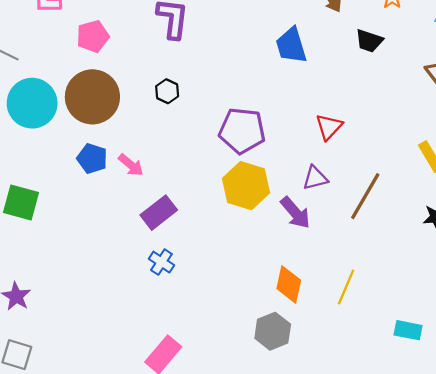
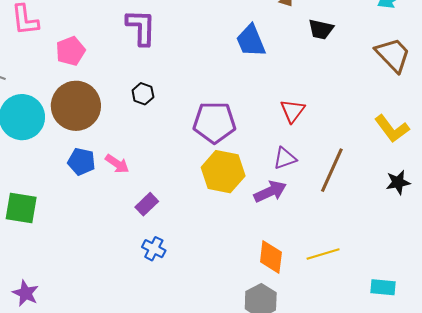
purple rectangle: (159, 213) -> (147, 204), size x0.7
purple arrow: (295, 213) -> (270, 192), turned -68
yellow line: (346, 287) -> (323, 254), turned 56

